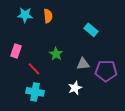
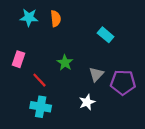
gray triangle: (83, 64) -> (96, 74), turned -40

